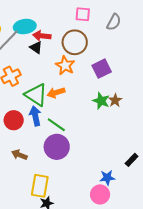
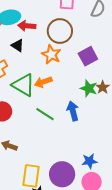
black triangle: (36, 47) -> (18, 45), moved
blue arrow: (35, 116) -> (73, 111), moved
purple circle: (57, 147) -> (62, 174), moved
blue star: (107, 178) -> (89, 161), moved

